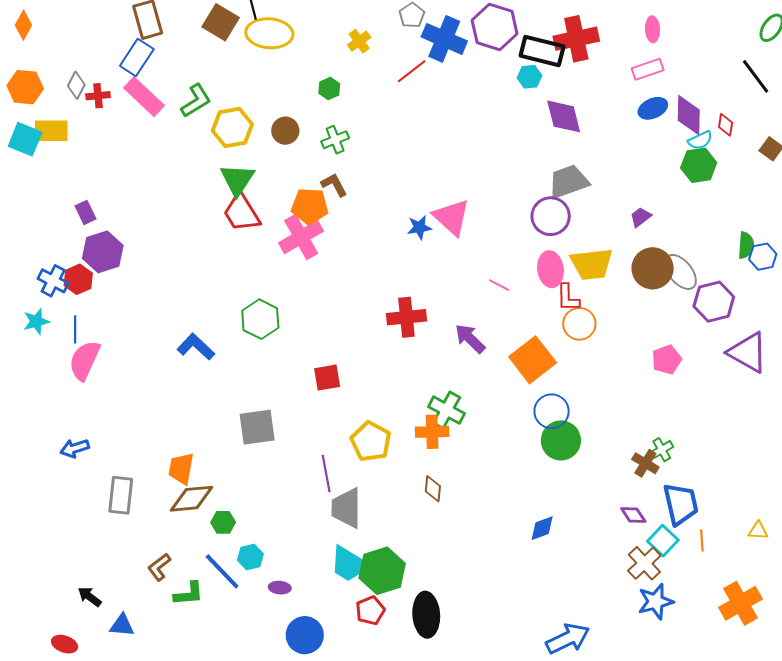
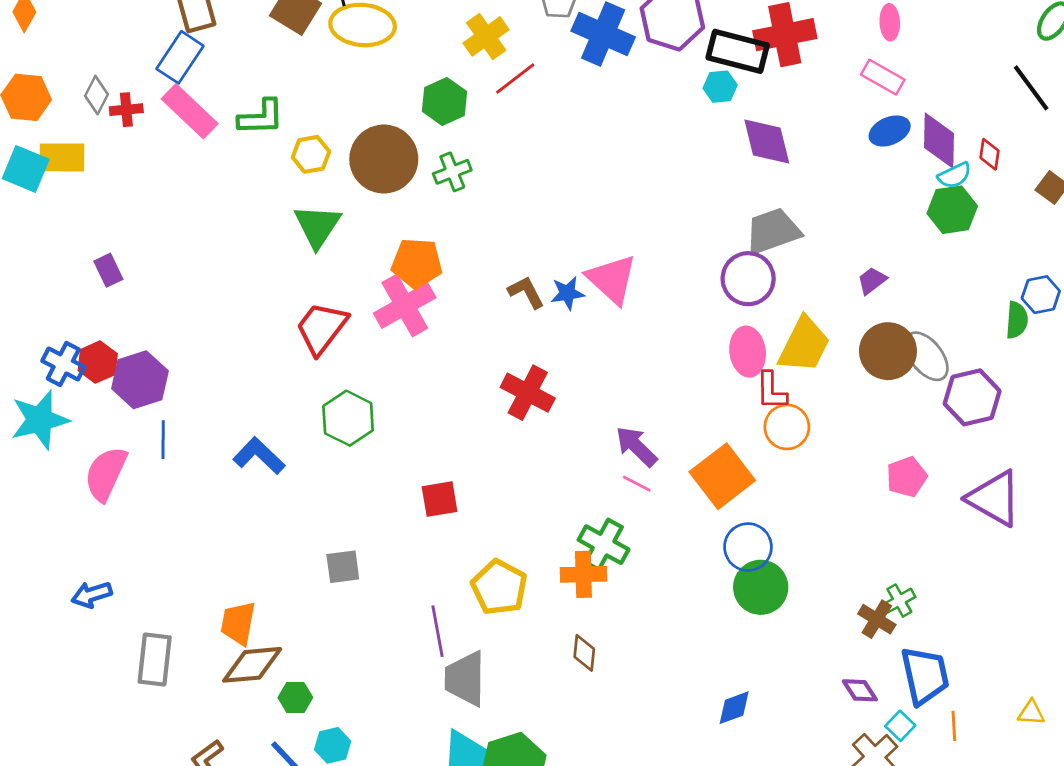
yellow cross: (359, 41) -> (486, 36), size x1.4
pink rectangle: (648, 69) -> (883, 77), turned 48
red line: (412, 71) -> (515, 79), moved
green hexagon: (329, 89) -> (444, 101), size x1.5
green L-shape: (196, 101) -> (261, 117), turned 30
yellow hexagon: (232, 128) -> (311, 154), size x0.7
brown circle: (285, 131) -> (384, 159), size x1.8
brown L-shape: (334, 185) -> (526, 292), moved
red trapezoid: (242, 213) -> (322, 328), moved, turned 69
purple hexagon: (103, 252) -> (140, 380), moved
blue hexagon: (763, 257) -> (1041, 295), moved
yellow trapezoid: (592, 264) -> (804, 345), turned -57
pink line: (499, 285) -> (637, 484), moved
red cross: (406, 317) -> (528, 393), moved, turned 33
cyan star: (36, 321) -> (40, 420), size x1.6
blue line: (75, 329) -> (163, 440), moved
purple triangle: (748, 352) -> (994, 498), moved
gray square: (257, 427) -> (343, 567), size x0.7
cyan square: (663, 541) -> (900, 726), size x0.7

